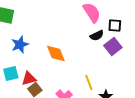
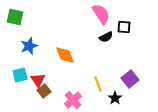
purple square: (113, 46) -> (130, 79), moved
red triangle: (29, 78) -> (38, 80), turned -49

